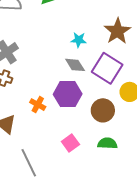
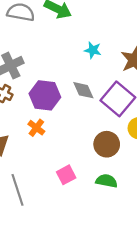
cyan star: (79, 40) -> (93, 50), moved
purple hexagon: (68, 94) -> (45, 95), moved

